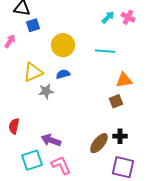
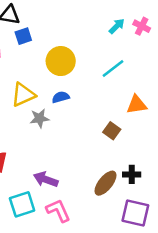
cyan line: (105, 51) -> (113, 69), turned -42
brown square: (116, 101) -> (112, 131), moved, turned -32

